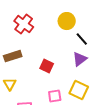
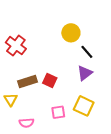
red cross: (24, 24) -> (16, 46), moved
brown rectangle: (13, 56) -> (28, 82), moved

